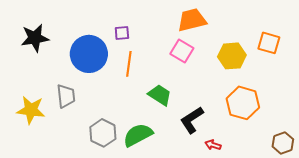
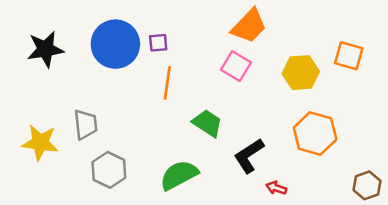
orange trapezoid: (192, 20) -> (249, 26), turned 148
blue circle: (89, 54) -> (115, 44), moved
gray hexagon: (103, 133) -> (109, 170), moved

